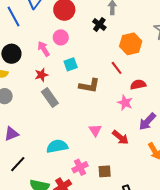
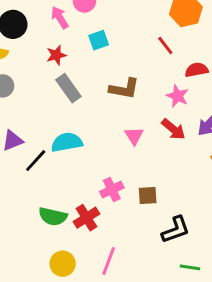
brown L-shape: (89, 86) -> (124, 89), moved
red arrow: (120, 137) -> (173, 129), moved
cyan semicircle: (57, 146) -> (67, 142), moved
black line: (18, 164) -> (36, 161), moved

